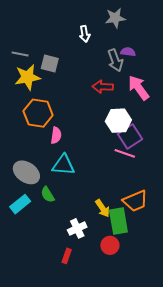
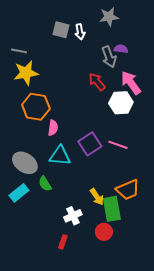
gray square: (50, 63) -> (61, 30), moved
red arrow: (103, 87) -> (97, 82), turned 48
white hexagon: (118, 121) -> (121, 103), moved
purple square: (130, 136) -> (90, 144), moved

